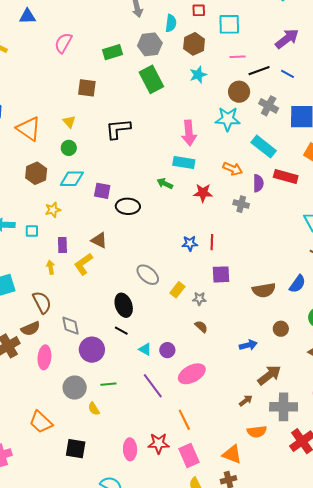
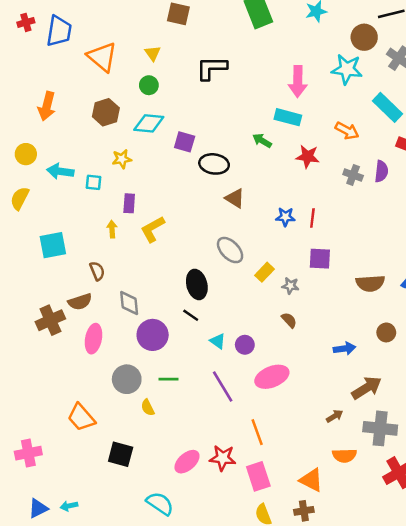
purple semicircle: (258, 183) -> (381, 171), moved
brown triangle: (99, 240) -> (235, 198), moved
brown semicircle: (42, 302) -> (97, 271), size x0.7
pink ellipse: (130, 449) -> (187, 462), turned 45

